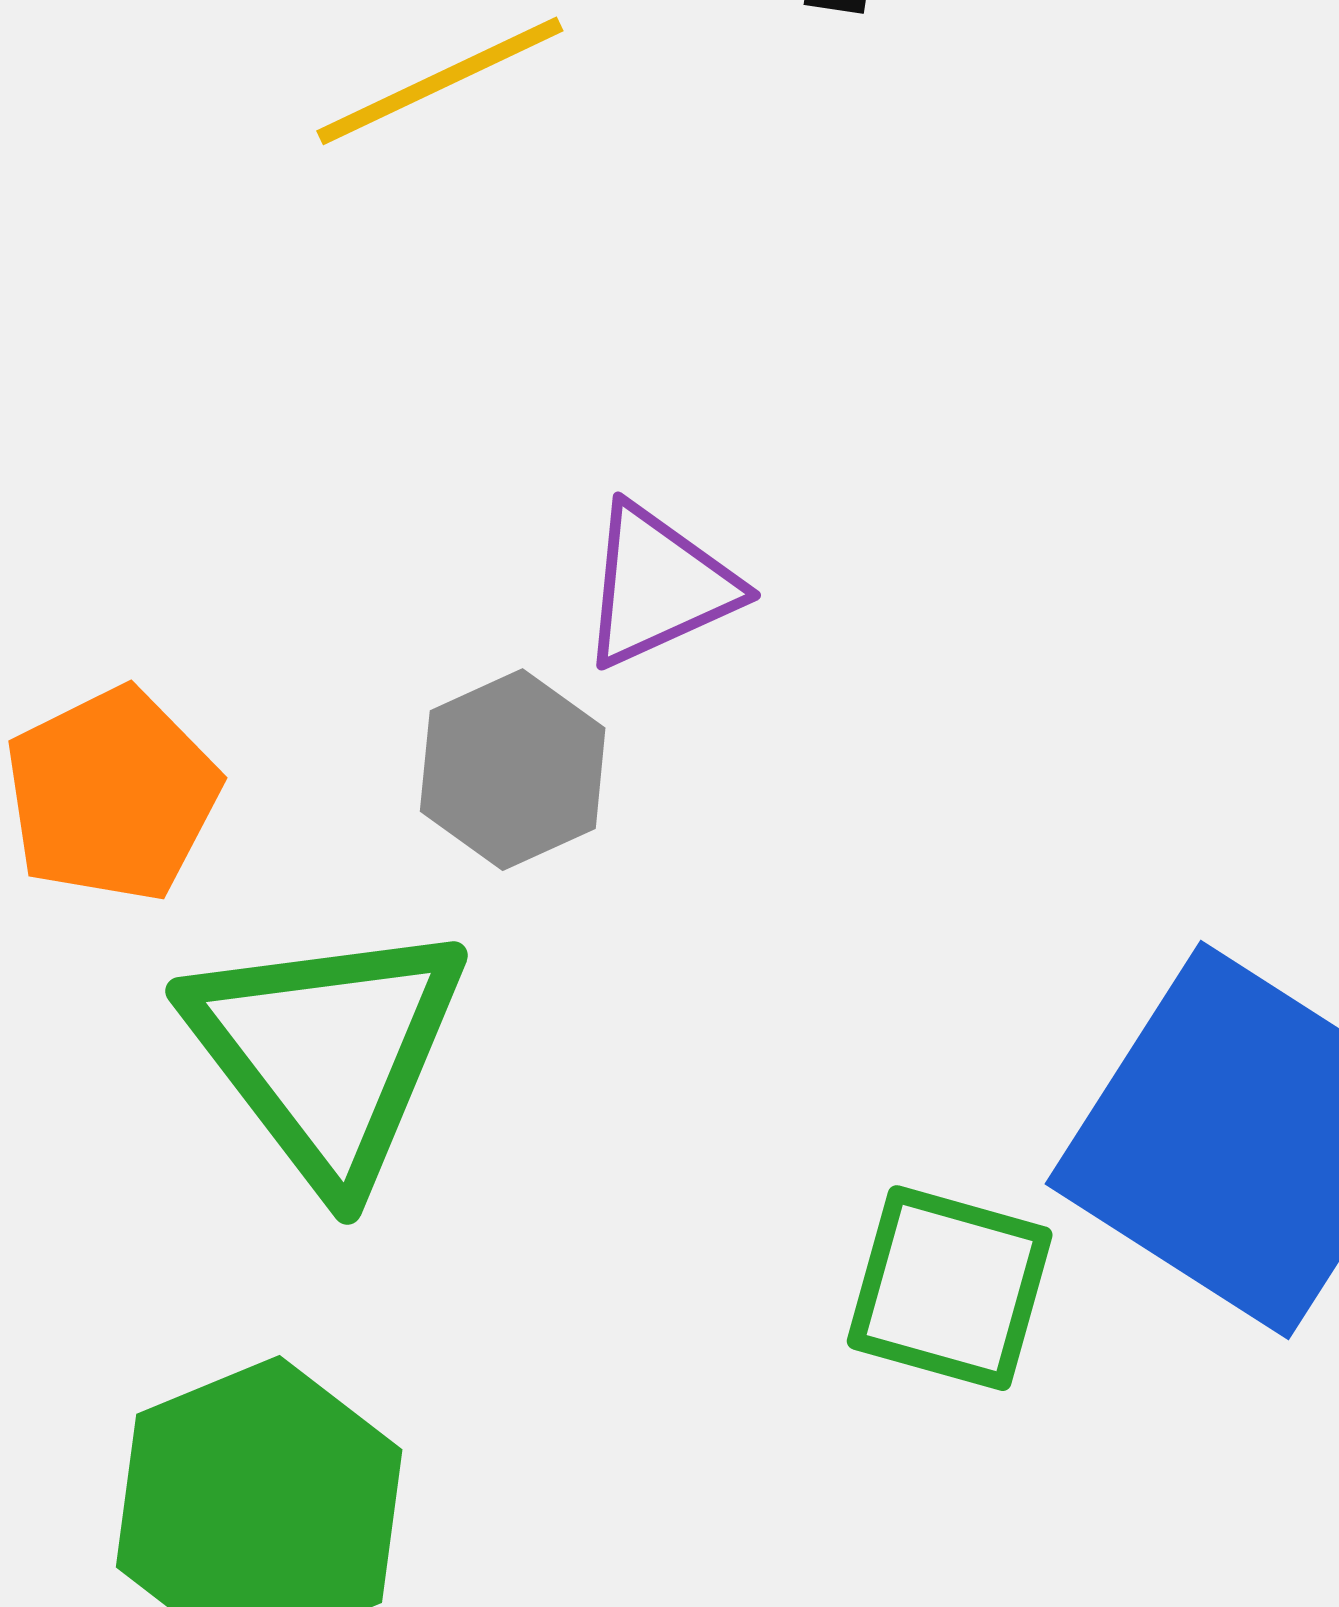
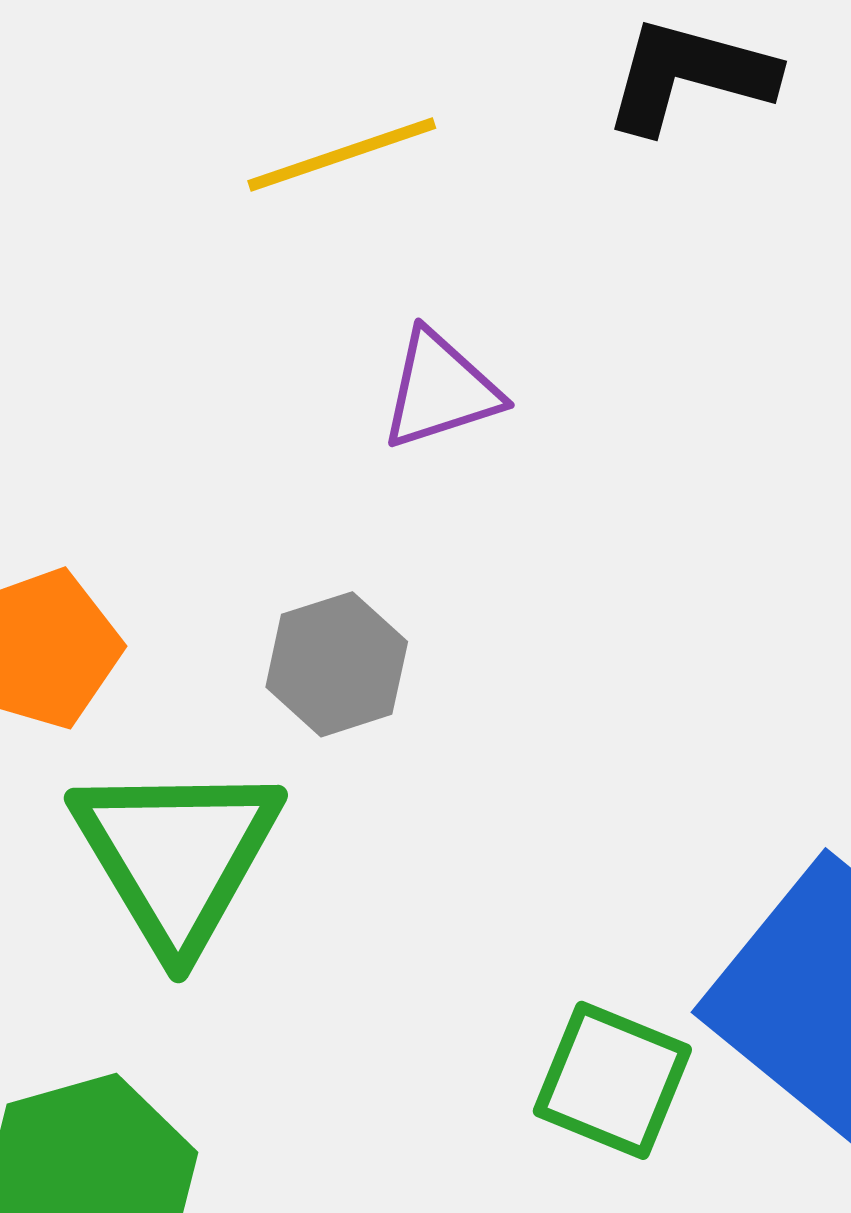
purple triangle: (659, 586) -> (440, 390), moved

